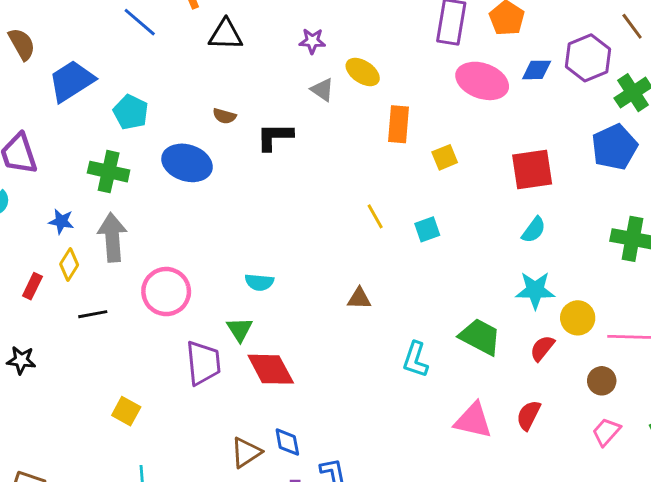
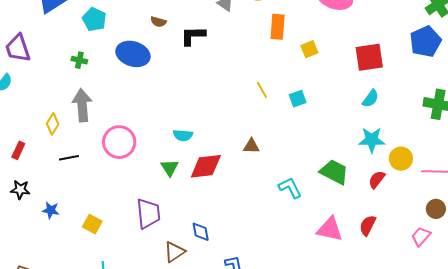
green cross: (109, 172) -> (79, 60), size x0.6
blue star: (61, 221) -> (51, 210), moved
red rectangle: (32, 286) -> (18, 150), moved
cyan L-shape: (415, 360) -> (290, 188), turned 135
purple trapezoid: (203, 363) -> (148, 213), moved
red diamond: (271, 369) -> (206, 166), moved, turned -68
brown circle: (602, 381) -> (436, 209), moved
blue diamond: (287, 442) -> (201, 232), moved

